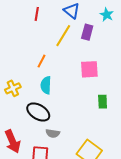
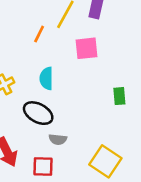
orange line: (42, 61) -> (39, 34), moved
pink square: (89, 69) -> (86, 48), moved

